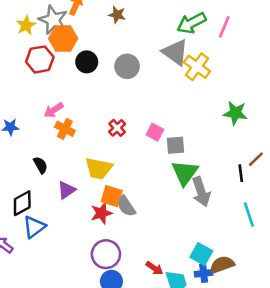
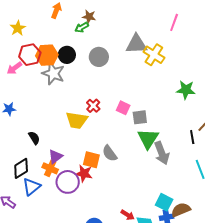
gray star: (53, 20) -> (53, 73), moved
green arrow: (191, 23) -> (82, 27), moved, size x0.6
orange hexagon: (63, 38) -> (47, 55), moved
gray triangle: (175, 52) -> (136, 44), turned -35
pink arrow: (54, 110) -> (14, 68), moved
orange cross: (65, 129) -> (50, 168), moved
yellow trapezoid: (99, 168) -> (77, 120), moved
gray semicircle: (126, 206) -> (110, 153), moved
red star: (102, 213) -> (84, 173), turned 30
purple circle: (106, 254) -> (68, 182), moved

